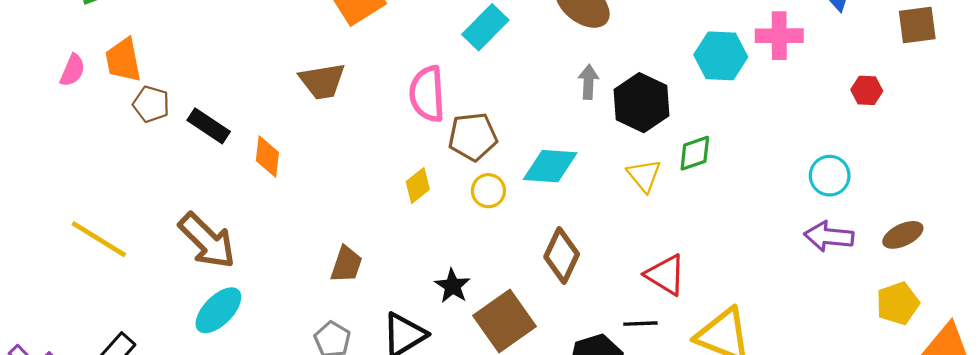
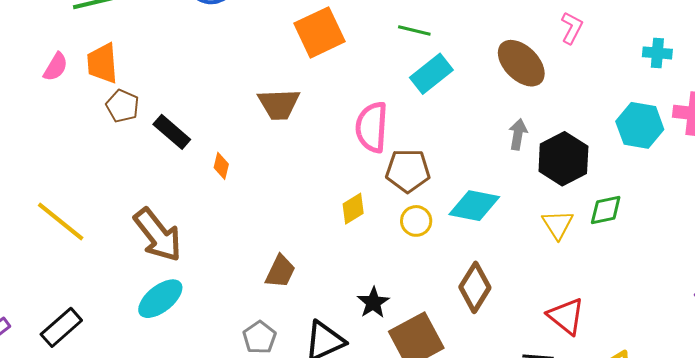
orange diamond: (267, 157) -> (221, 166), size x0.7

